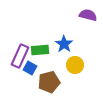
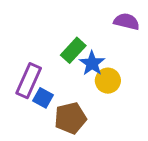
green rectangle: (40, 50) -> (73, 50), moved, turned -42
yellow circle: (75, 65) -> (108, 81), moved

